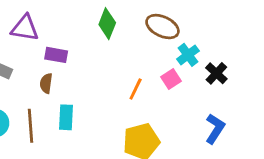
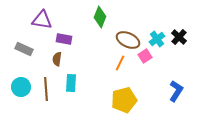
brown ellipse: (162, 27) -> (128, 40), moved
black cross: (216, 73) -> (179, 37), moved

